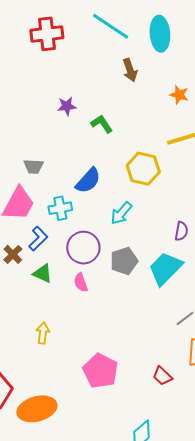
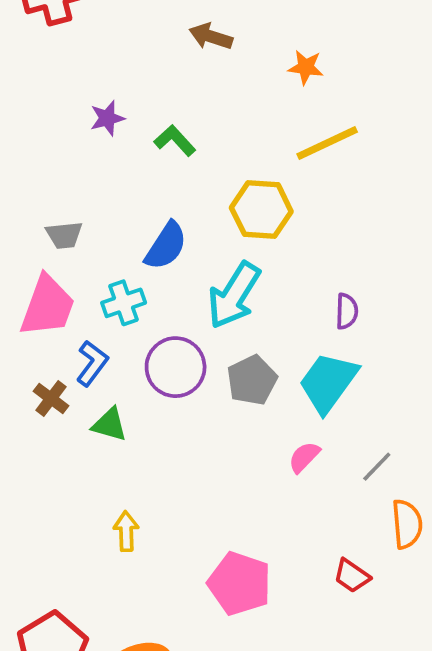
brown arrow: (130, 70) -> (211, 36), turned 135
cyan arrow: (121, 213) -> (234, 295), size x1.5
pink semicircle: (81, 283) -> (304, 457), moved, turned 72

